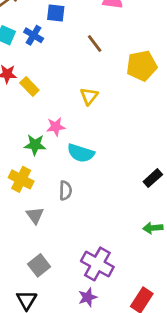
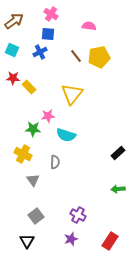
blue cross: (34, 35) -> (40, 52), moved, turned 32
yellow pentagon: (142, 66) -> (99, 57), moved
yellow triangle: (89, 96) -> (72, 94), size x1.6
purple cross: (97, 264) -> (78, 215), size x0.7

